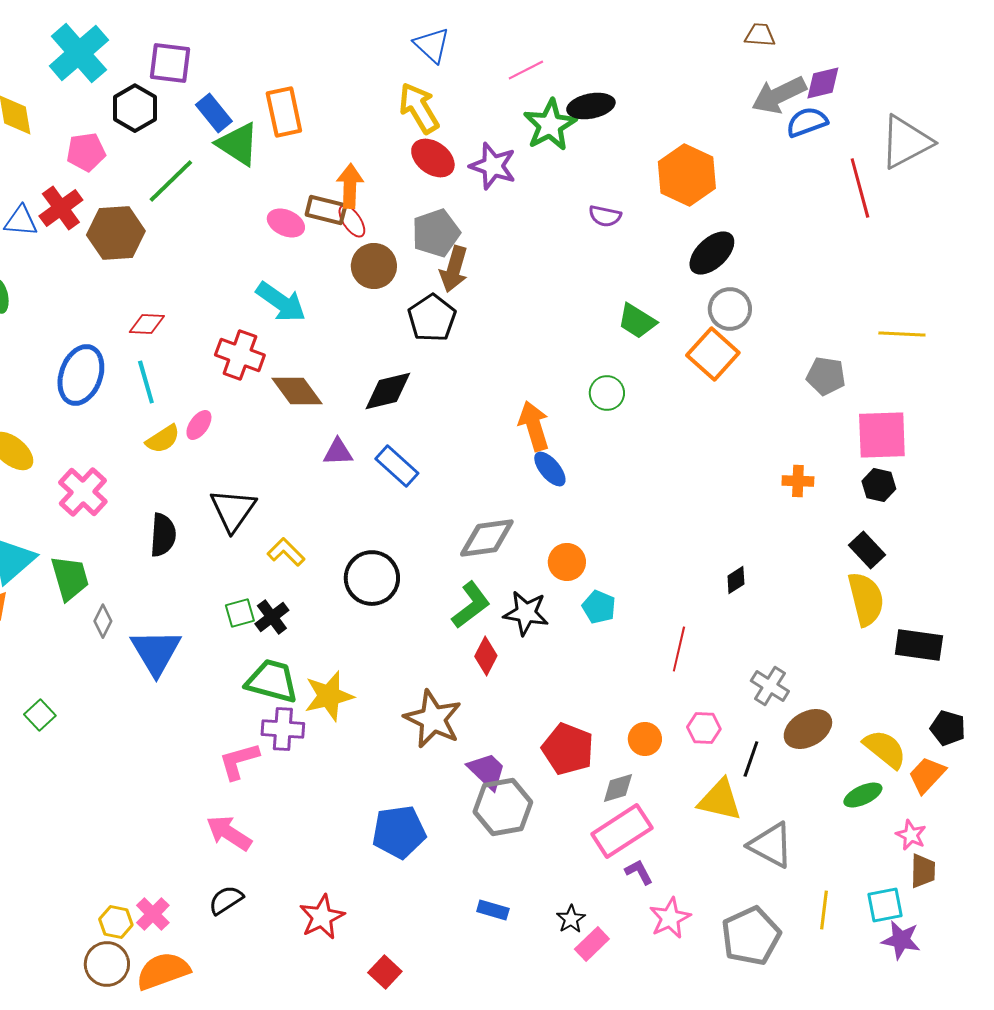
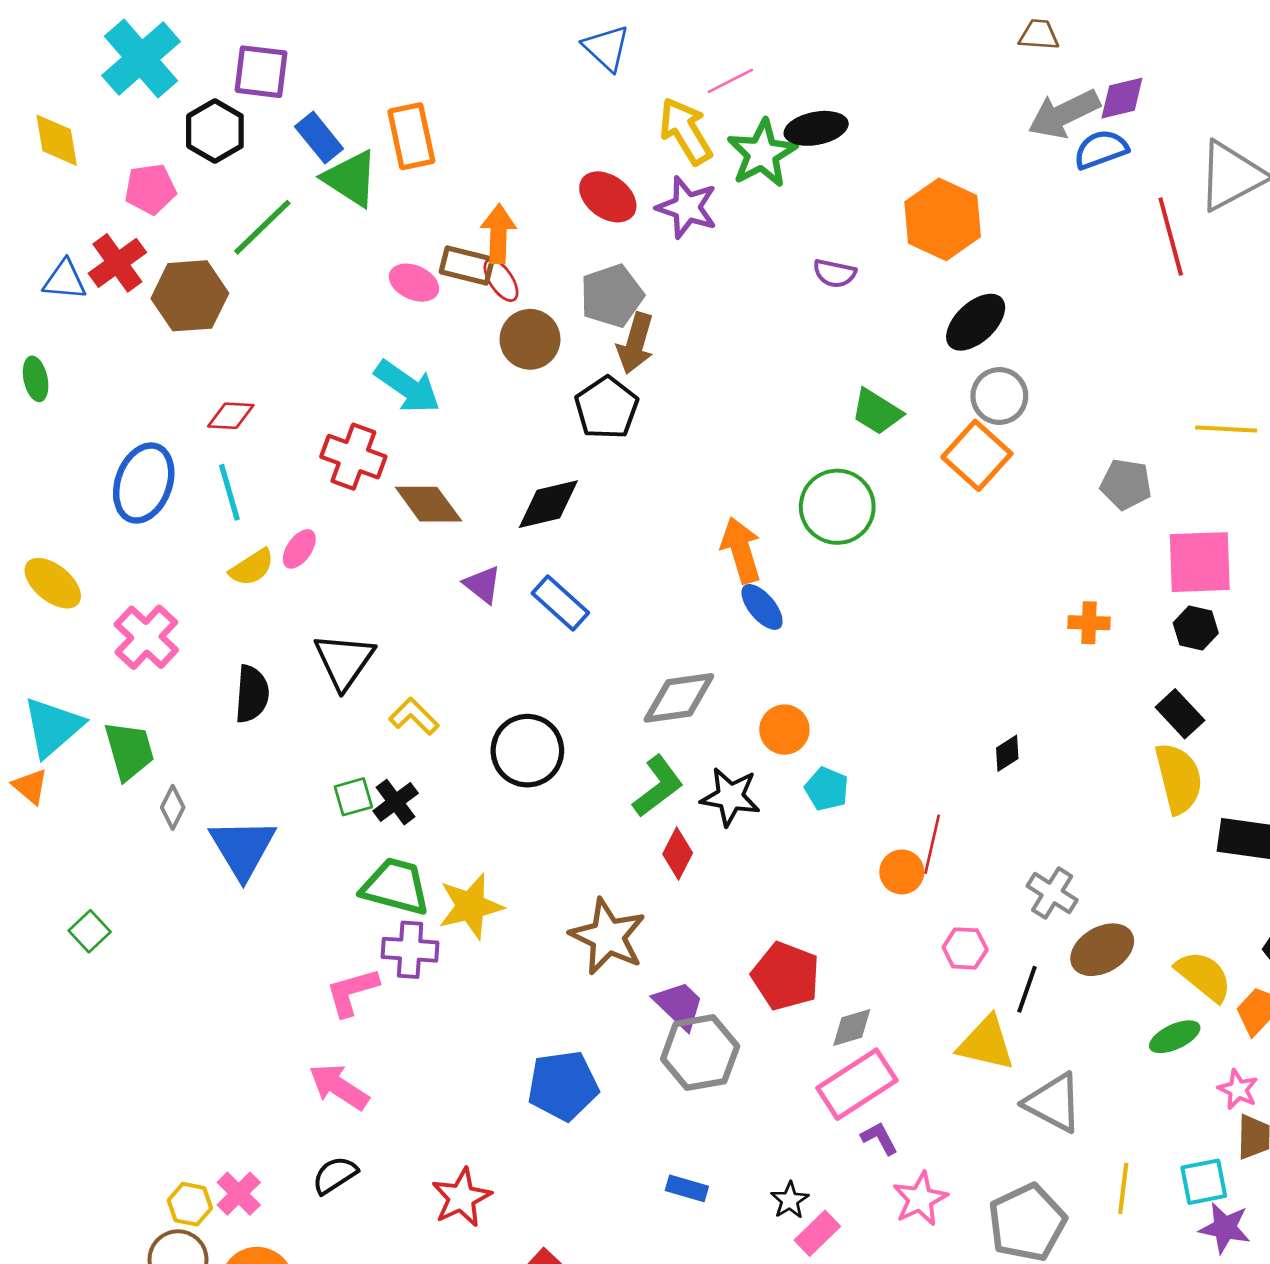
yellow arrow: (419, 108) -> (686, 131), moved
green circle: (607, 393) -> (837, 507), size x1.6
purple triangle: (338, 452) -> (483, 585), turned 40
orange circle: (645, 739) -> (902, 872), moved

